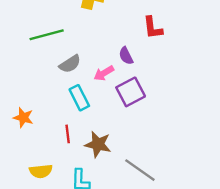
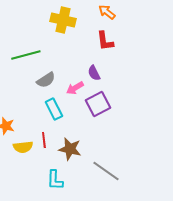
red L-shape: (153, 28) -> (105, 41), moved
yellow semicircle: (41, 171) -> (23, 147), moved

